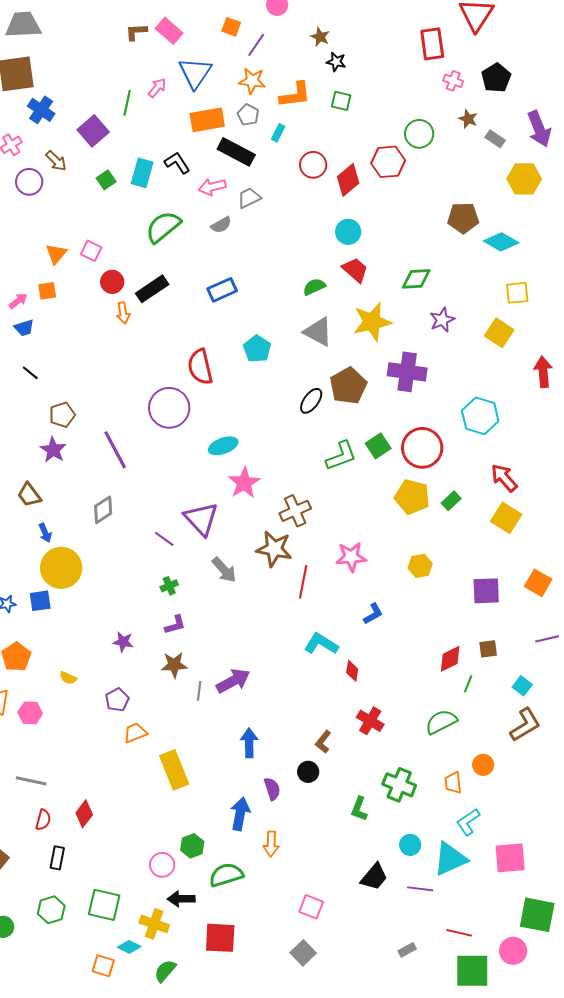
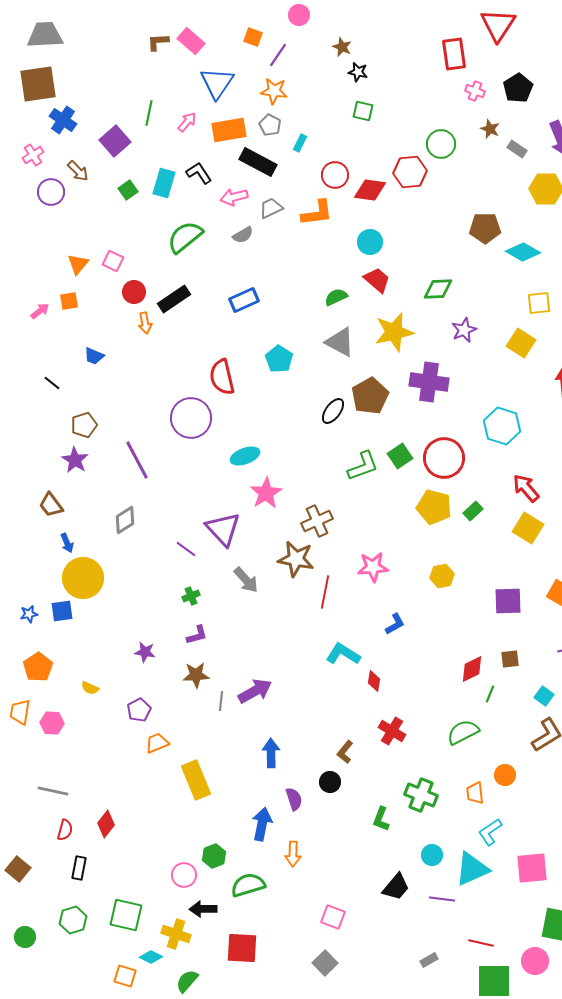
pink arrow: (157, 88) -> (187, 122), moved
orange L-shape: (295, 95) -> (317, 213), moved
red diamond: (348, 180) -> (370, 190), turned 48
blue trapezoid: (24, 328) -> (94, 356), moved, turned 40

